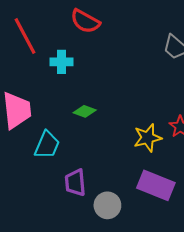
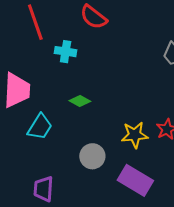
purple trapezoid: (75, 183) -> (43, 189), moved
gray circle: (107, 205) -> (92, 156), moved

